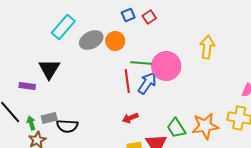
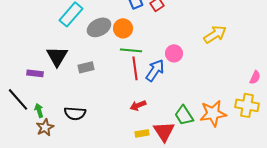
yellow arrow: (207, 47) -> (215, 34), turned 50
green line: (141, 63) -> (131, 50), moved
pink circle: (166, 66) -> (174, 53), size x0.6
gray rectangle: (49, 118) -> (86, 67), moved

